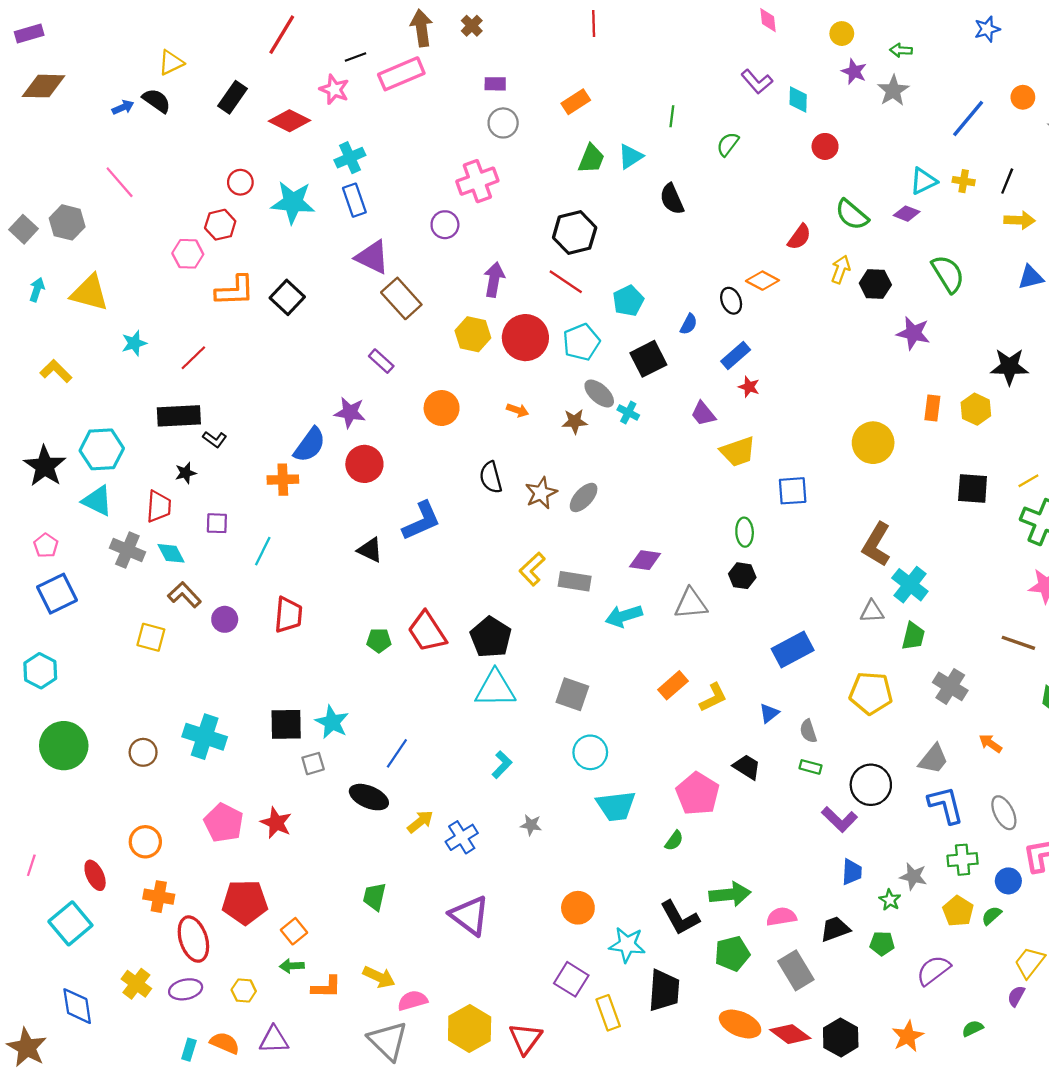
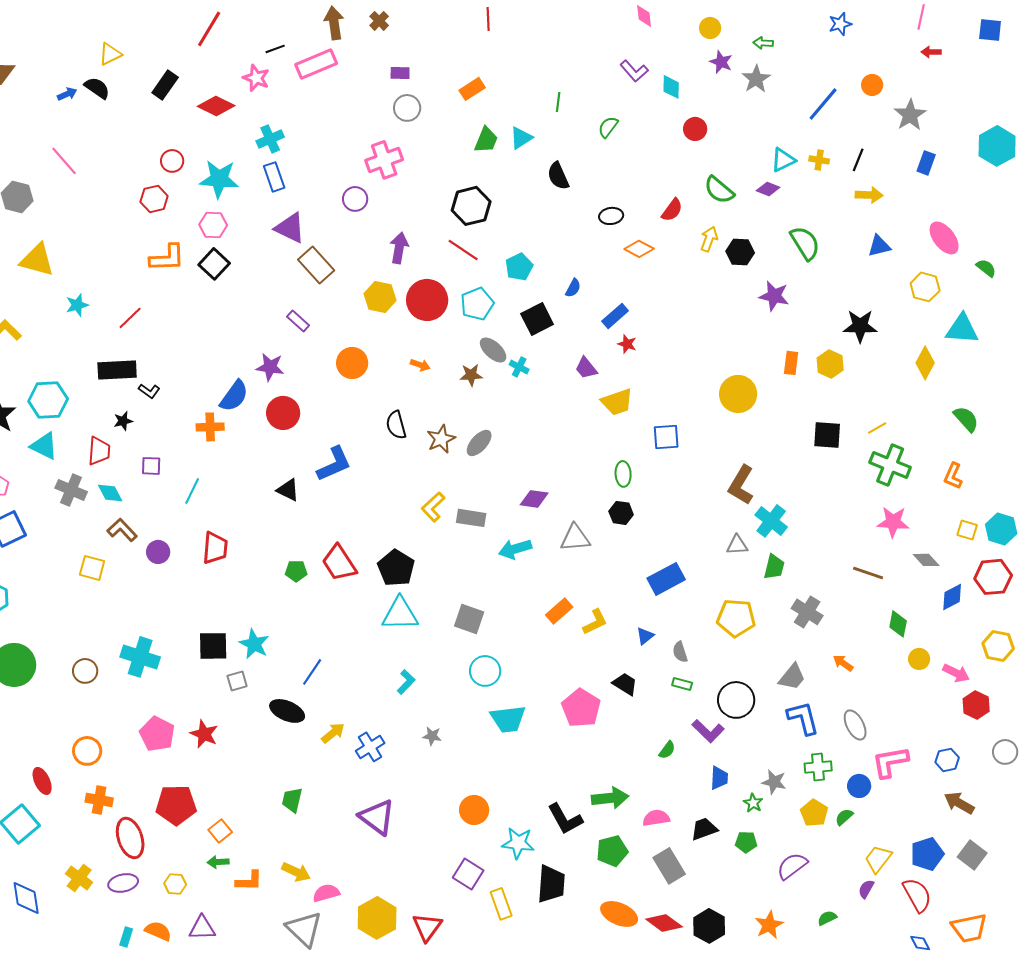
pink hexagon: (188, 254) -> (213, 225), moved
black ellipse: (731, 301) -> (611, 216), moved, turned -75
green semicircle: (674, 841) -> (667, 750), moved

